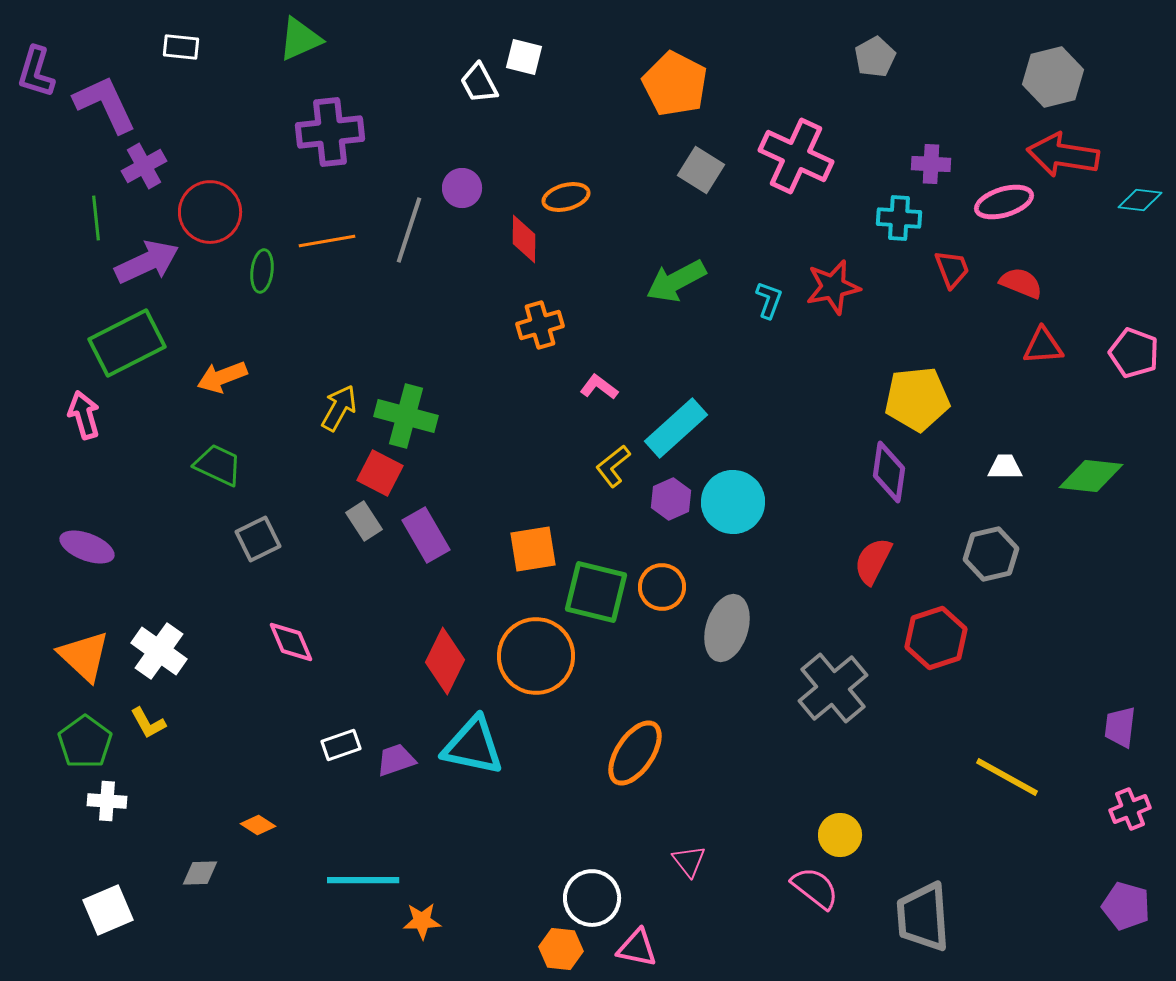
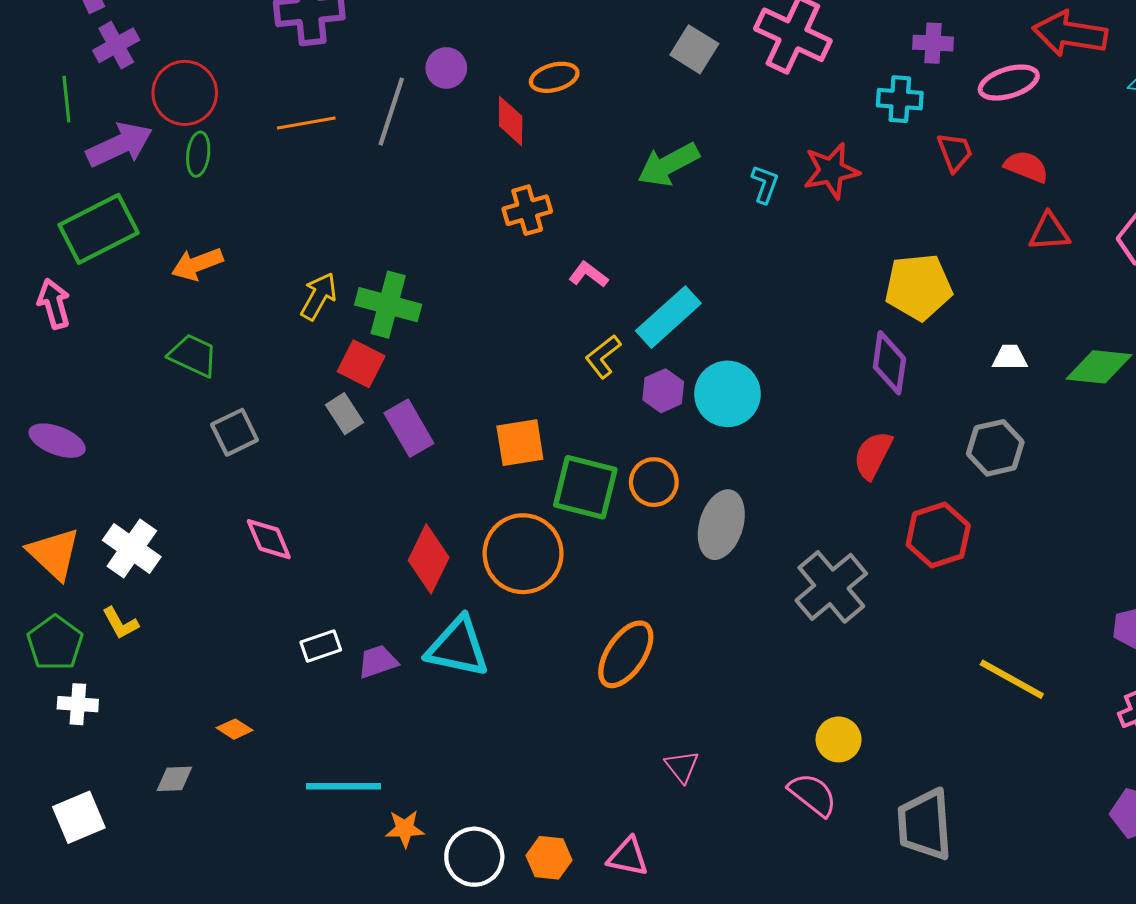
green ellipse: (262, 271) -> (198, 154), moved
white circle: (592, 898) -> (474, 857), moved

